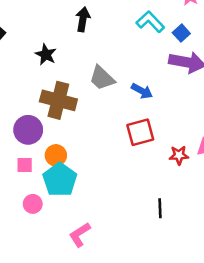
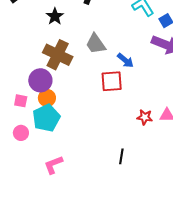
purple circle: (28, 130) -> (40, 80), moved
red square: (140, 132) -> (112, 81), moved

